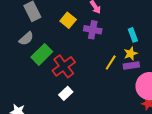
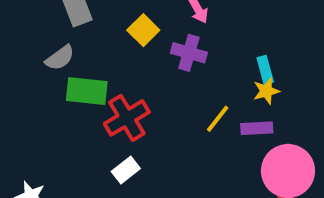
green rectangle: (42, 54) -> (87, 91), turned 45
yellow star: (131, 54) -> (266, 91), moved

